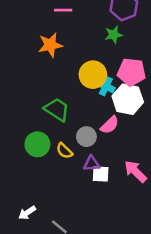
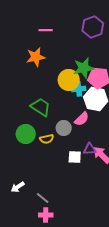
green star: (114, 35) -> (84, 68), moved, size x1.5
cyan cross: (106, 86) -> (79, 89), turned -32
yellow semicircle: (65, 151) -> (47, 139), turned -56
purple triangle: (92, 164) -> (90, 149), moved

